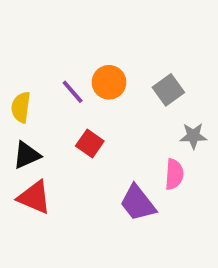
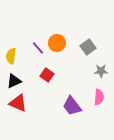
pink semicircle: (174, 174) -> (99, 97), moved

